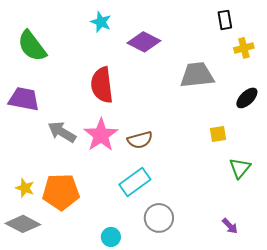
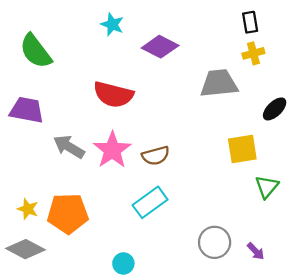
yellow cross: (244, 48) -> (253, 53), moved
red semicircle: (102, 85) -> (113, 94), turned -69
yellow square: (218, 134) -> (242, 149), size x1.6
gray circle: (159, 218) -> (215, 242), moved

